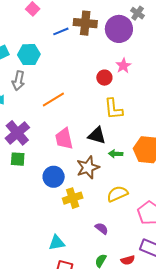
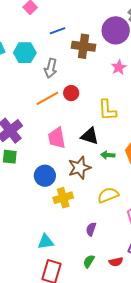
brown cross: (85, 23) -> (83, 46), moved
red circle: (104, 78) -> (71, 93), moved
gray arrow: (18, 81) -> (51, 68), moved
purple semicircle: (102, 228) -> (91, 229), turned -112

